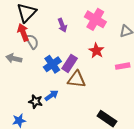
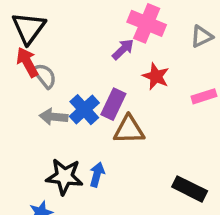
purple arrow: (62, 25) -> (123, 49), moved, turned -104
gray arrow: (14, 58) -> (54, 117), moved
blue arrow: (51, 95) -> (97, 174), moved, turned -32
black star: (36, 101) -> (64, 177), size x1.5

